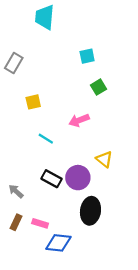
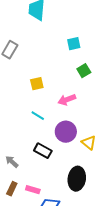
yellow square: (33, 102) -> (37, 84), moved
yellow triangle: (104, 159) -> (89, 143), moved
purple circle: (78, 178) -> (66, 132), moved

